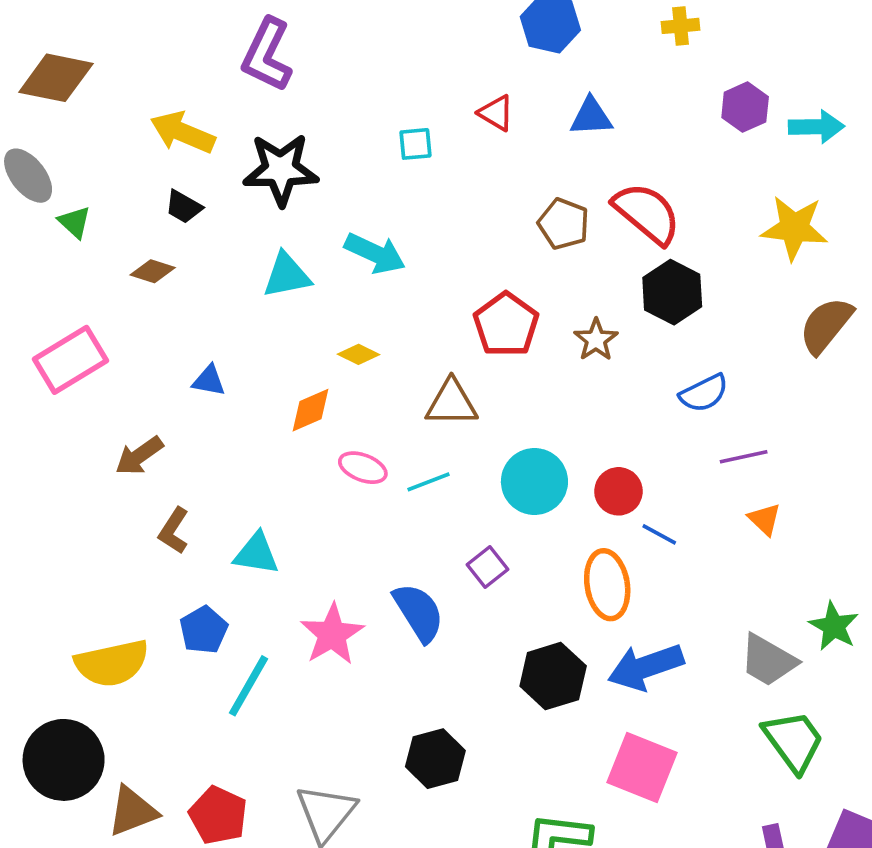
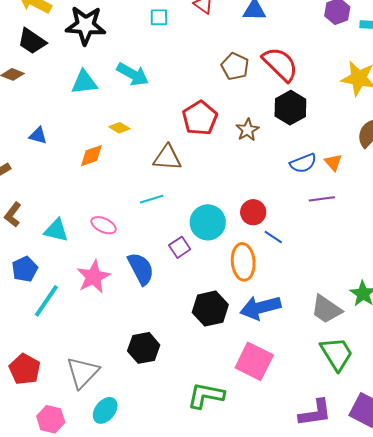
black trapezoid: (184, 207) -> (32, 41), size x1.4
pink ellipse: (363, 468) -> (104, 225), moved
cyan circle: (534, 482) -> (208, 222), moved
orange triangle: (765, 519) -> (333, 162), moved

